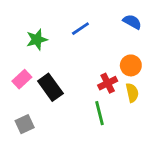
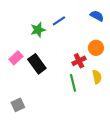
green star: (37, 40) -> (38, 30), moved
yellow semicircle: (132, 93) -> (97, 77), moved
gray square: (25, 124) -> (18, 105), moved

